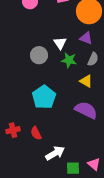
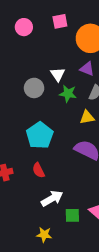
yellow triangle: (86, 81) -> (87, 117), turned -40
red semicircle: (36, 133) -> (39, 170), moved

